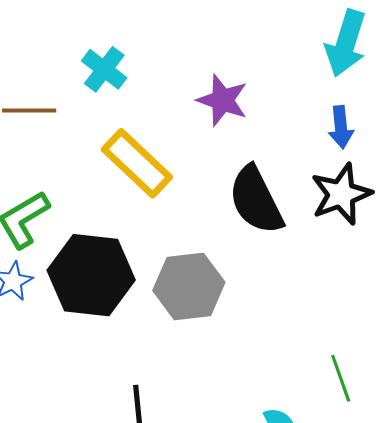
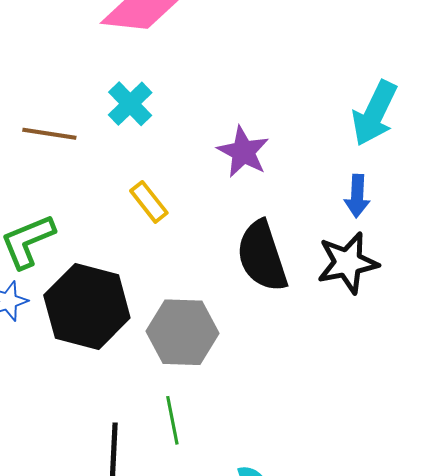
yellow rectangle: (137, 163) -> (149, 202), size x0.6
green line: (341, 378) -> (172, 420), moved

